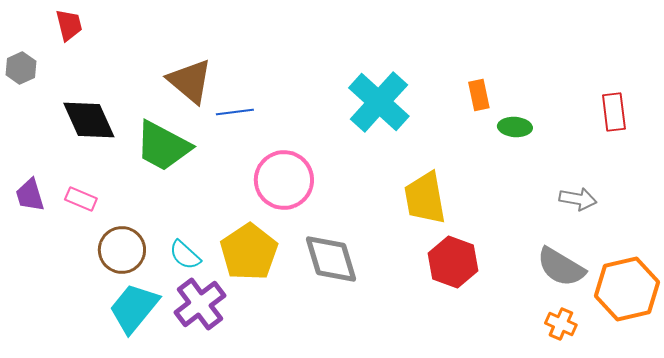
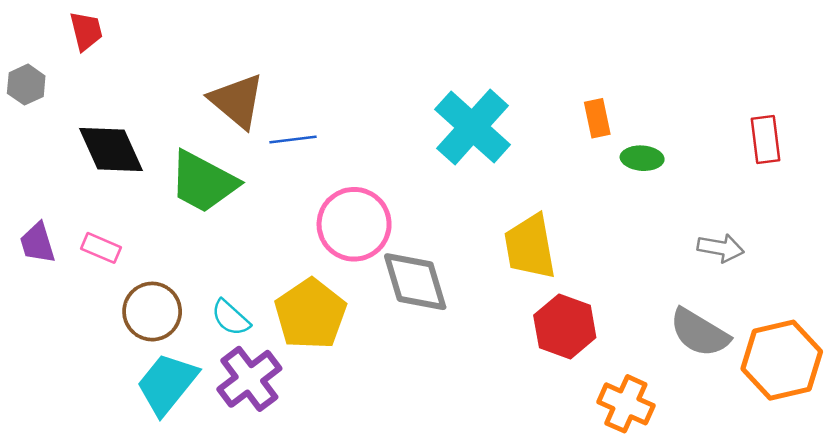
gray diamond: (331, 259) -> (415, 282), moved
orange cross: (561, 324) -> (626, 404), moved, size x1.4

